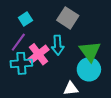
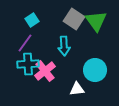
green triangle: (90, 51) -> (96, 21), moved
pink cross: (39, 54) -> (45, 71), moved

